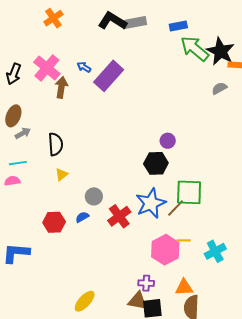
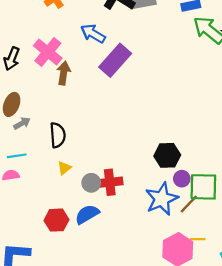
blue arrow: (84, 67) -> (93, 34), moved, size x1.6
purple circle: (168, 141) -> (182, 179), moved
gray circle: (94, 196) -> (91, 183), moved
red cross: (119, 216) -> (110, 182), moved, turned 30
blue semicircle: (82, 217) -> (87, 214), size x1.6

